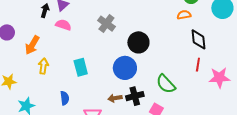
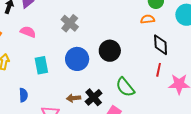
pink semicircle: (63, 25) -> (28, 32), moved
black circle: (138, 42) -> (110, 51), moved
blue circle: (125, 68) -> (77, 59), moved
black cross: (135, 96) -> (94, 97), turned -30

